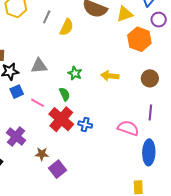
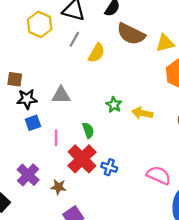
green star: (75, 73) -> (114, 105), moved
pink line: (37, 103) -> (56, 138), turned 56
brown star: (42, 154) -> (58, 187), moved

